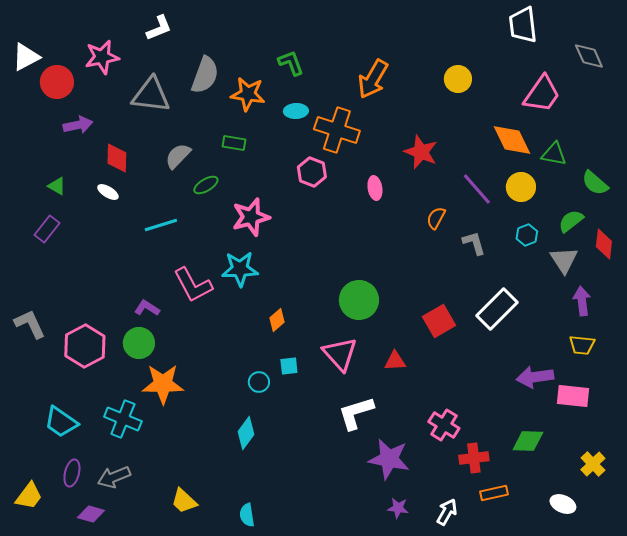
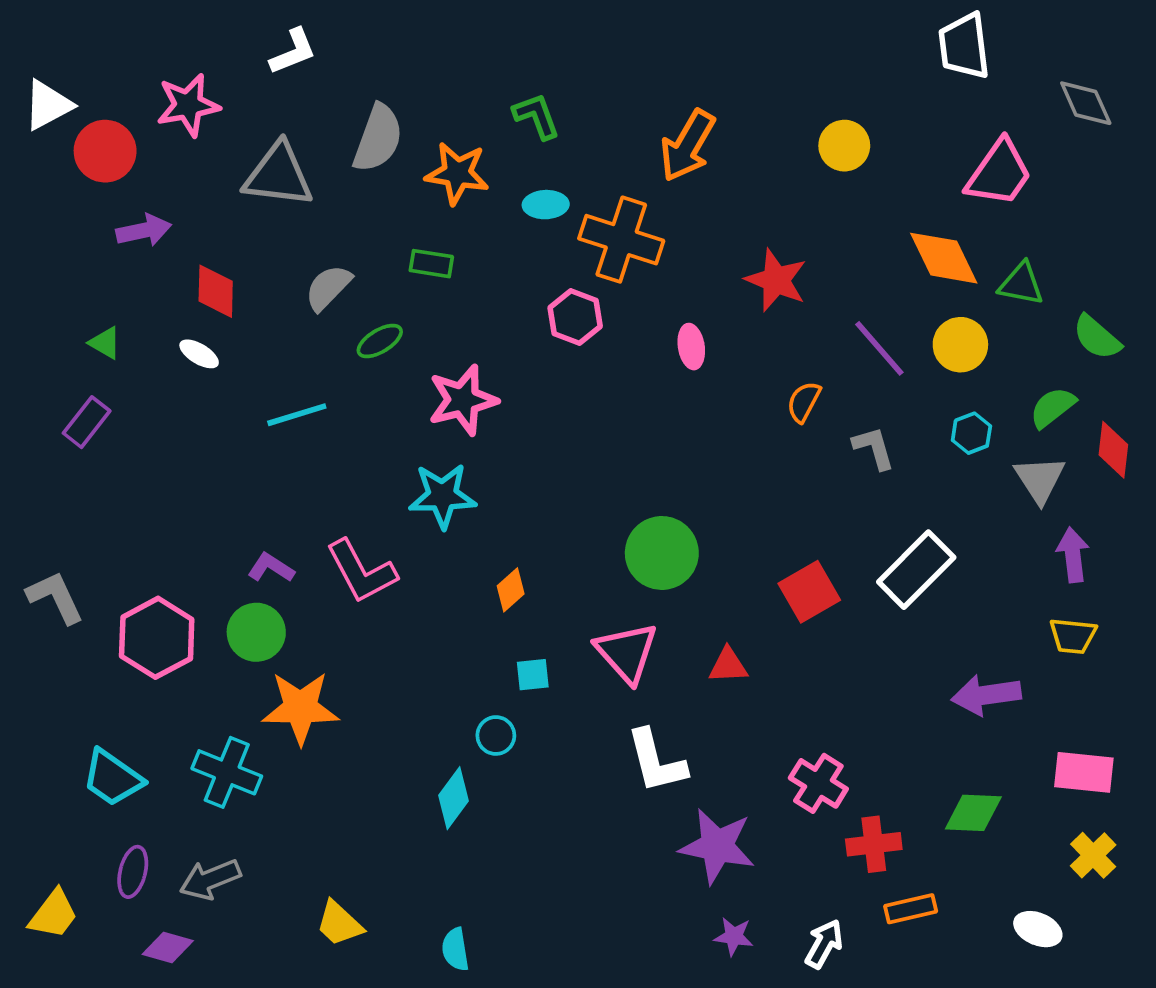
pink L-shape: (193, 285) -> (361, 571), moved
cyan circle: (259, 382) -> (496, 735), moved
pink rectangle: (573, 396) -> (1084, 772), moved
white L-shape: (356, 413) -> (656, 761), turned -87

